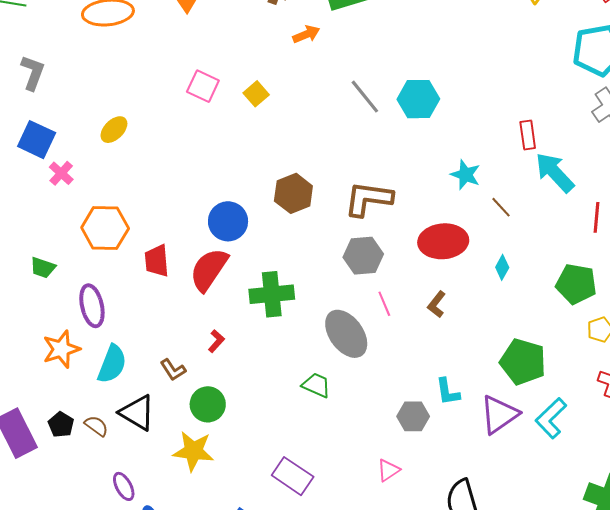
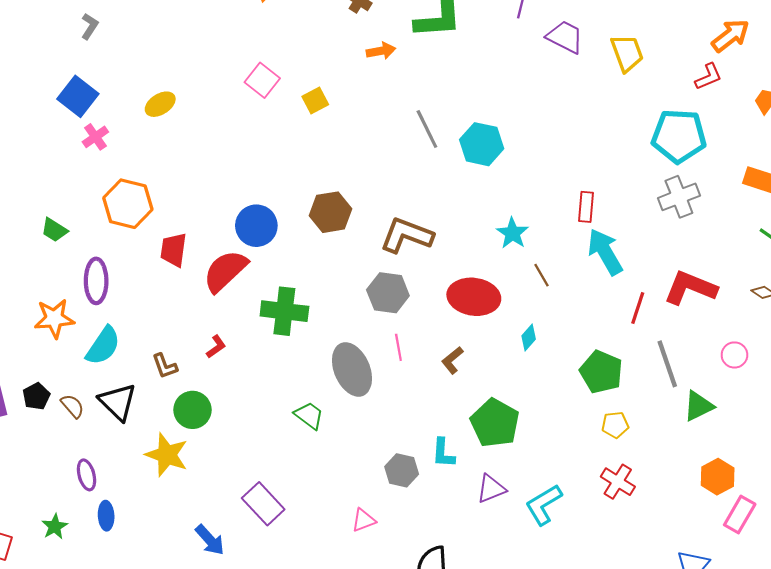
gray L-shape: (33, 73) -> (90, 26), size x0.7
green pentagon: (523, 362) -> (495, 423), moved
purple triangle: (499, 414) -> (491, 489), size x0.7

